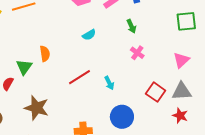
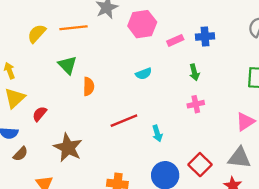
pink cross: (137, 53) -> (196, 104), turned 32
green triangle: (24, 67) -> (68, 65), moved, turned -30
red square: (156, 92) -> (200, 165), moved

